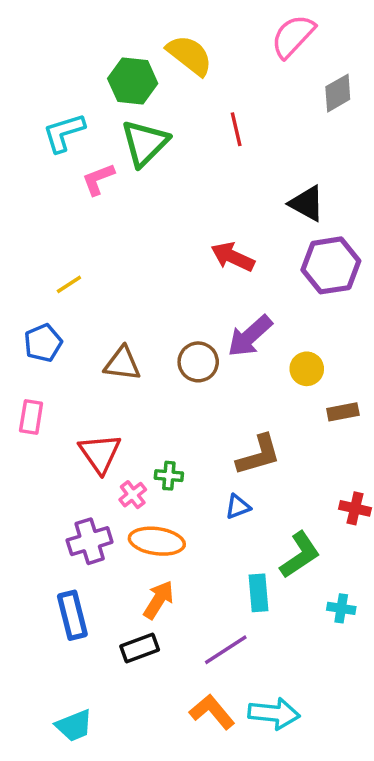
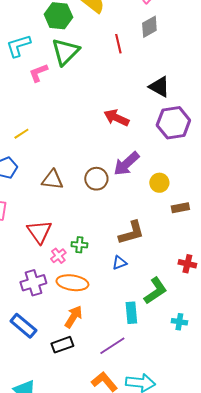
gray diamond: (338, 93) -> (149, 27), moved
blue rectangle: (72, 615) -> (23, 326), turned -36

